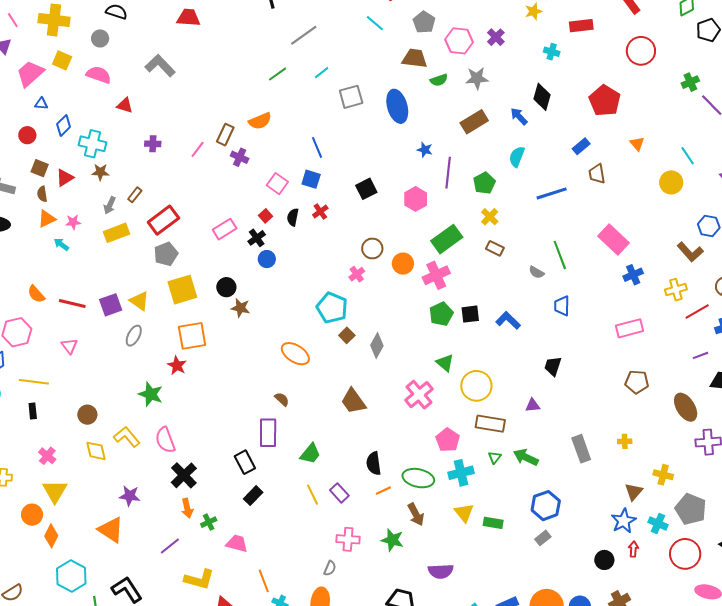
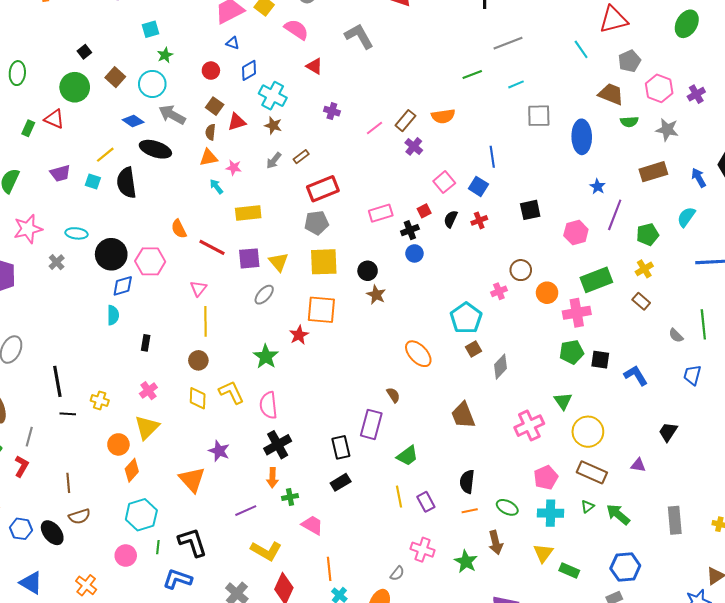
yellow rectangle: (116, 233) -> (248, 213), moved
yellow line: (34, 382) -> (206, 321), moved, turned 68
green ellipse: (418, 478) -> (507, 507), size x0.7

